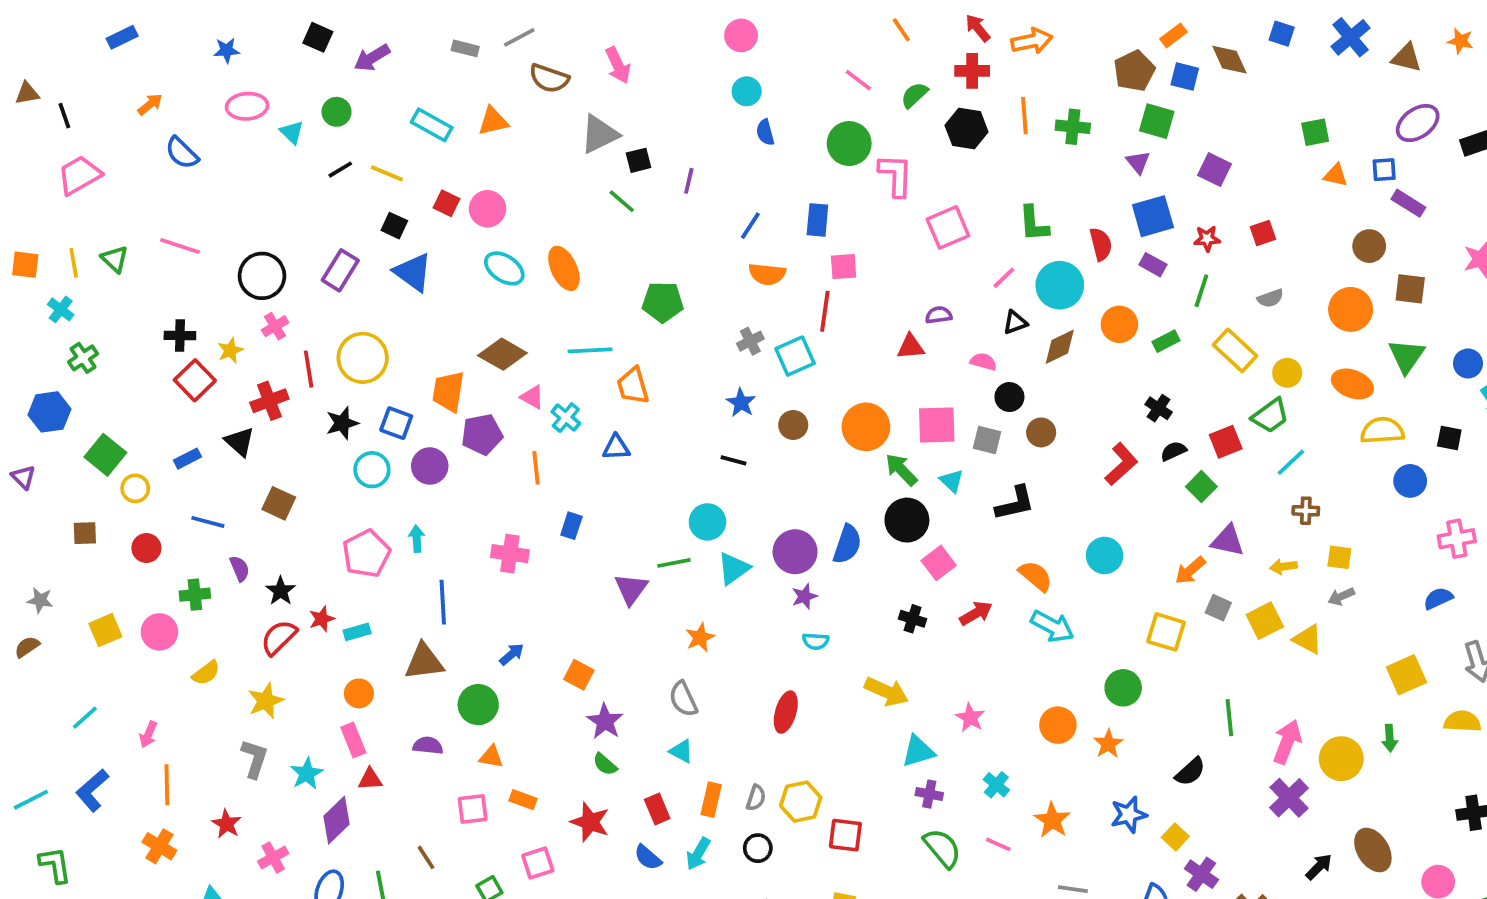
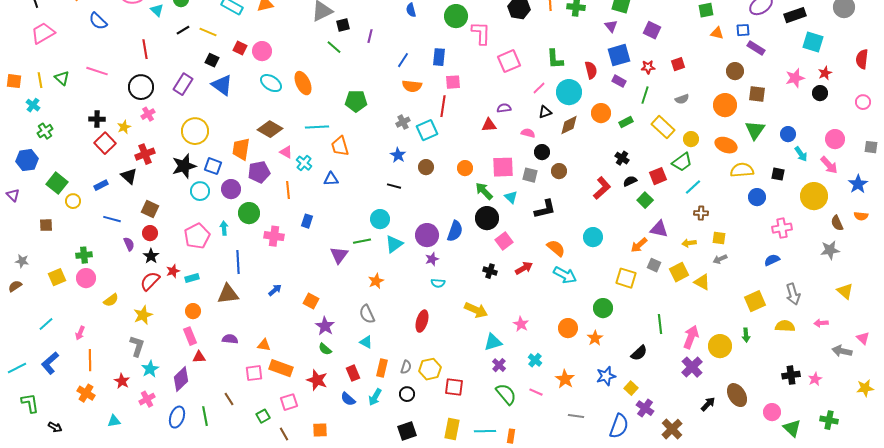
red line: (309, 369) -> (145, 49), moved
black star: (342, 423) -> (184, 166), size x1.4
orange circle: (866, 427) -> (465, 168), size x0.6
red circle: (146, 548) -> (150, 233), moved
green cross: (195, 595) -> (84, 255), moved
green circle: (478, 705) -> (249, 213), moved
cyan star: (307, 774) -> (150, 369), moved
purple cross: (929, 794) -> (499, 365), turned 32
orange rectangle: (523, 800) -> (281, 368), size x1.6

